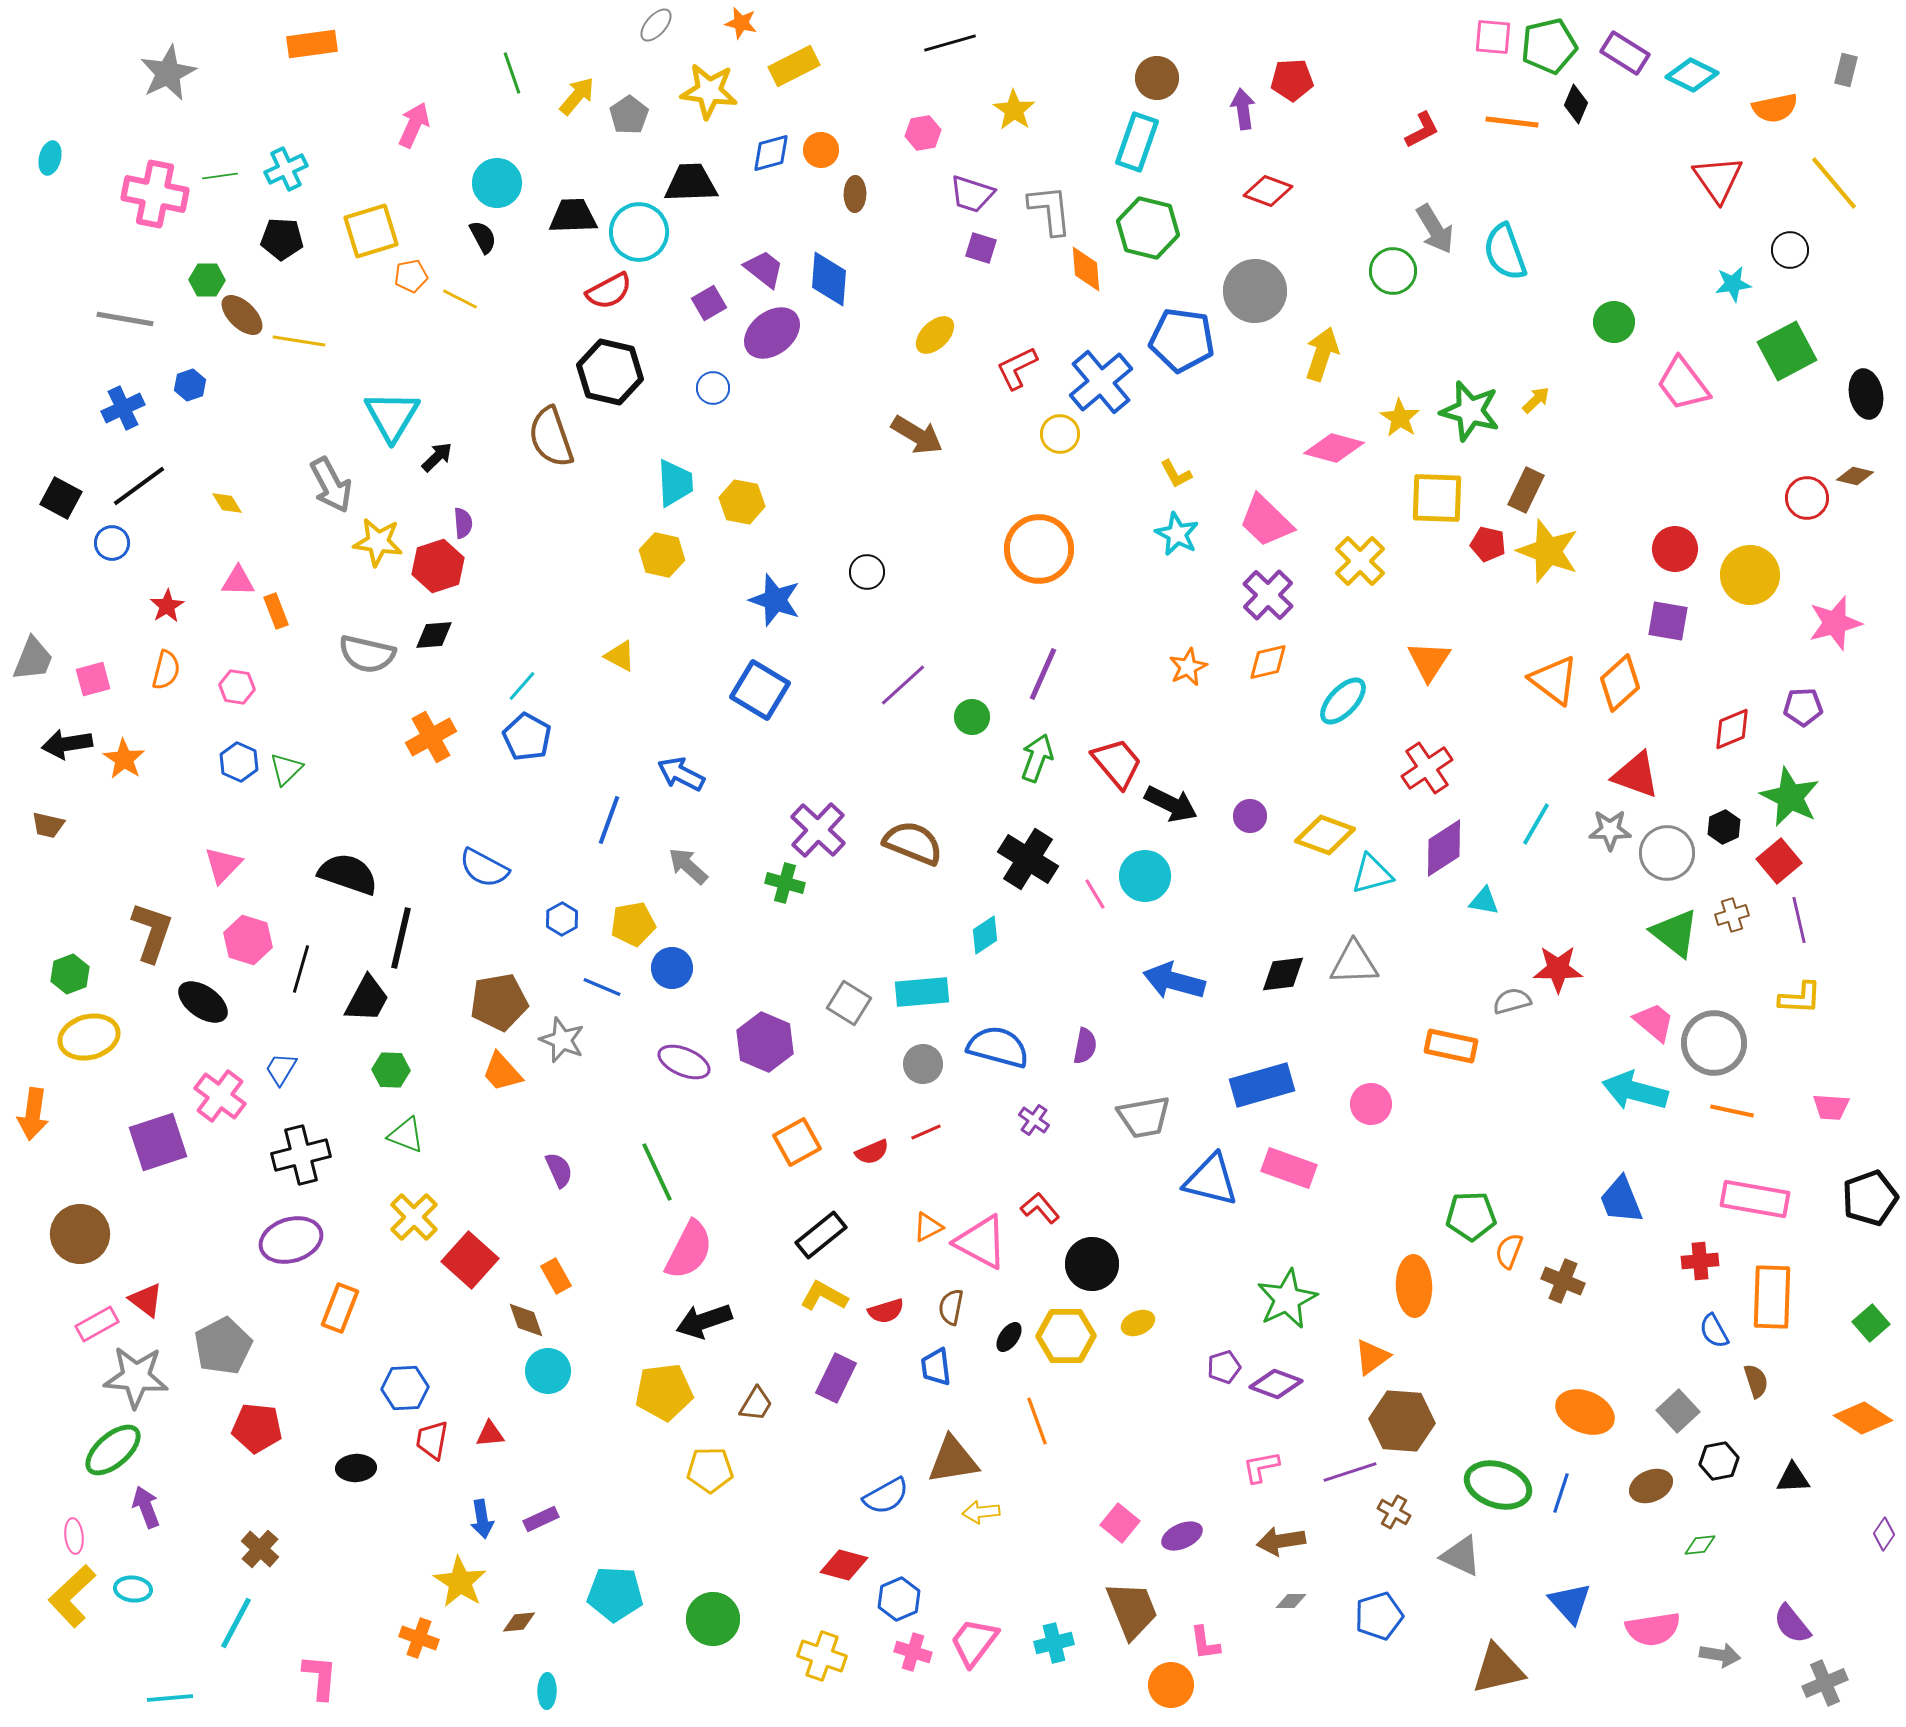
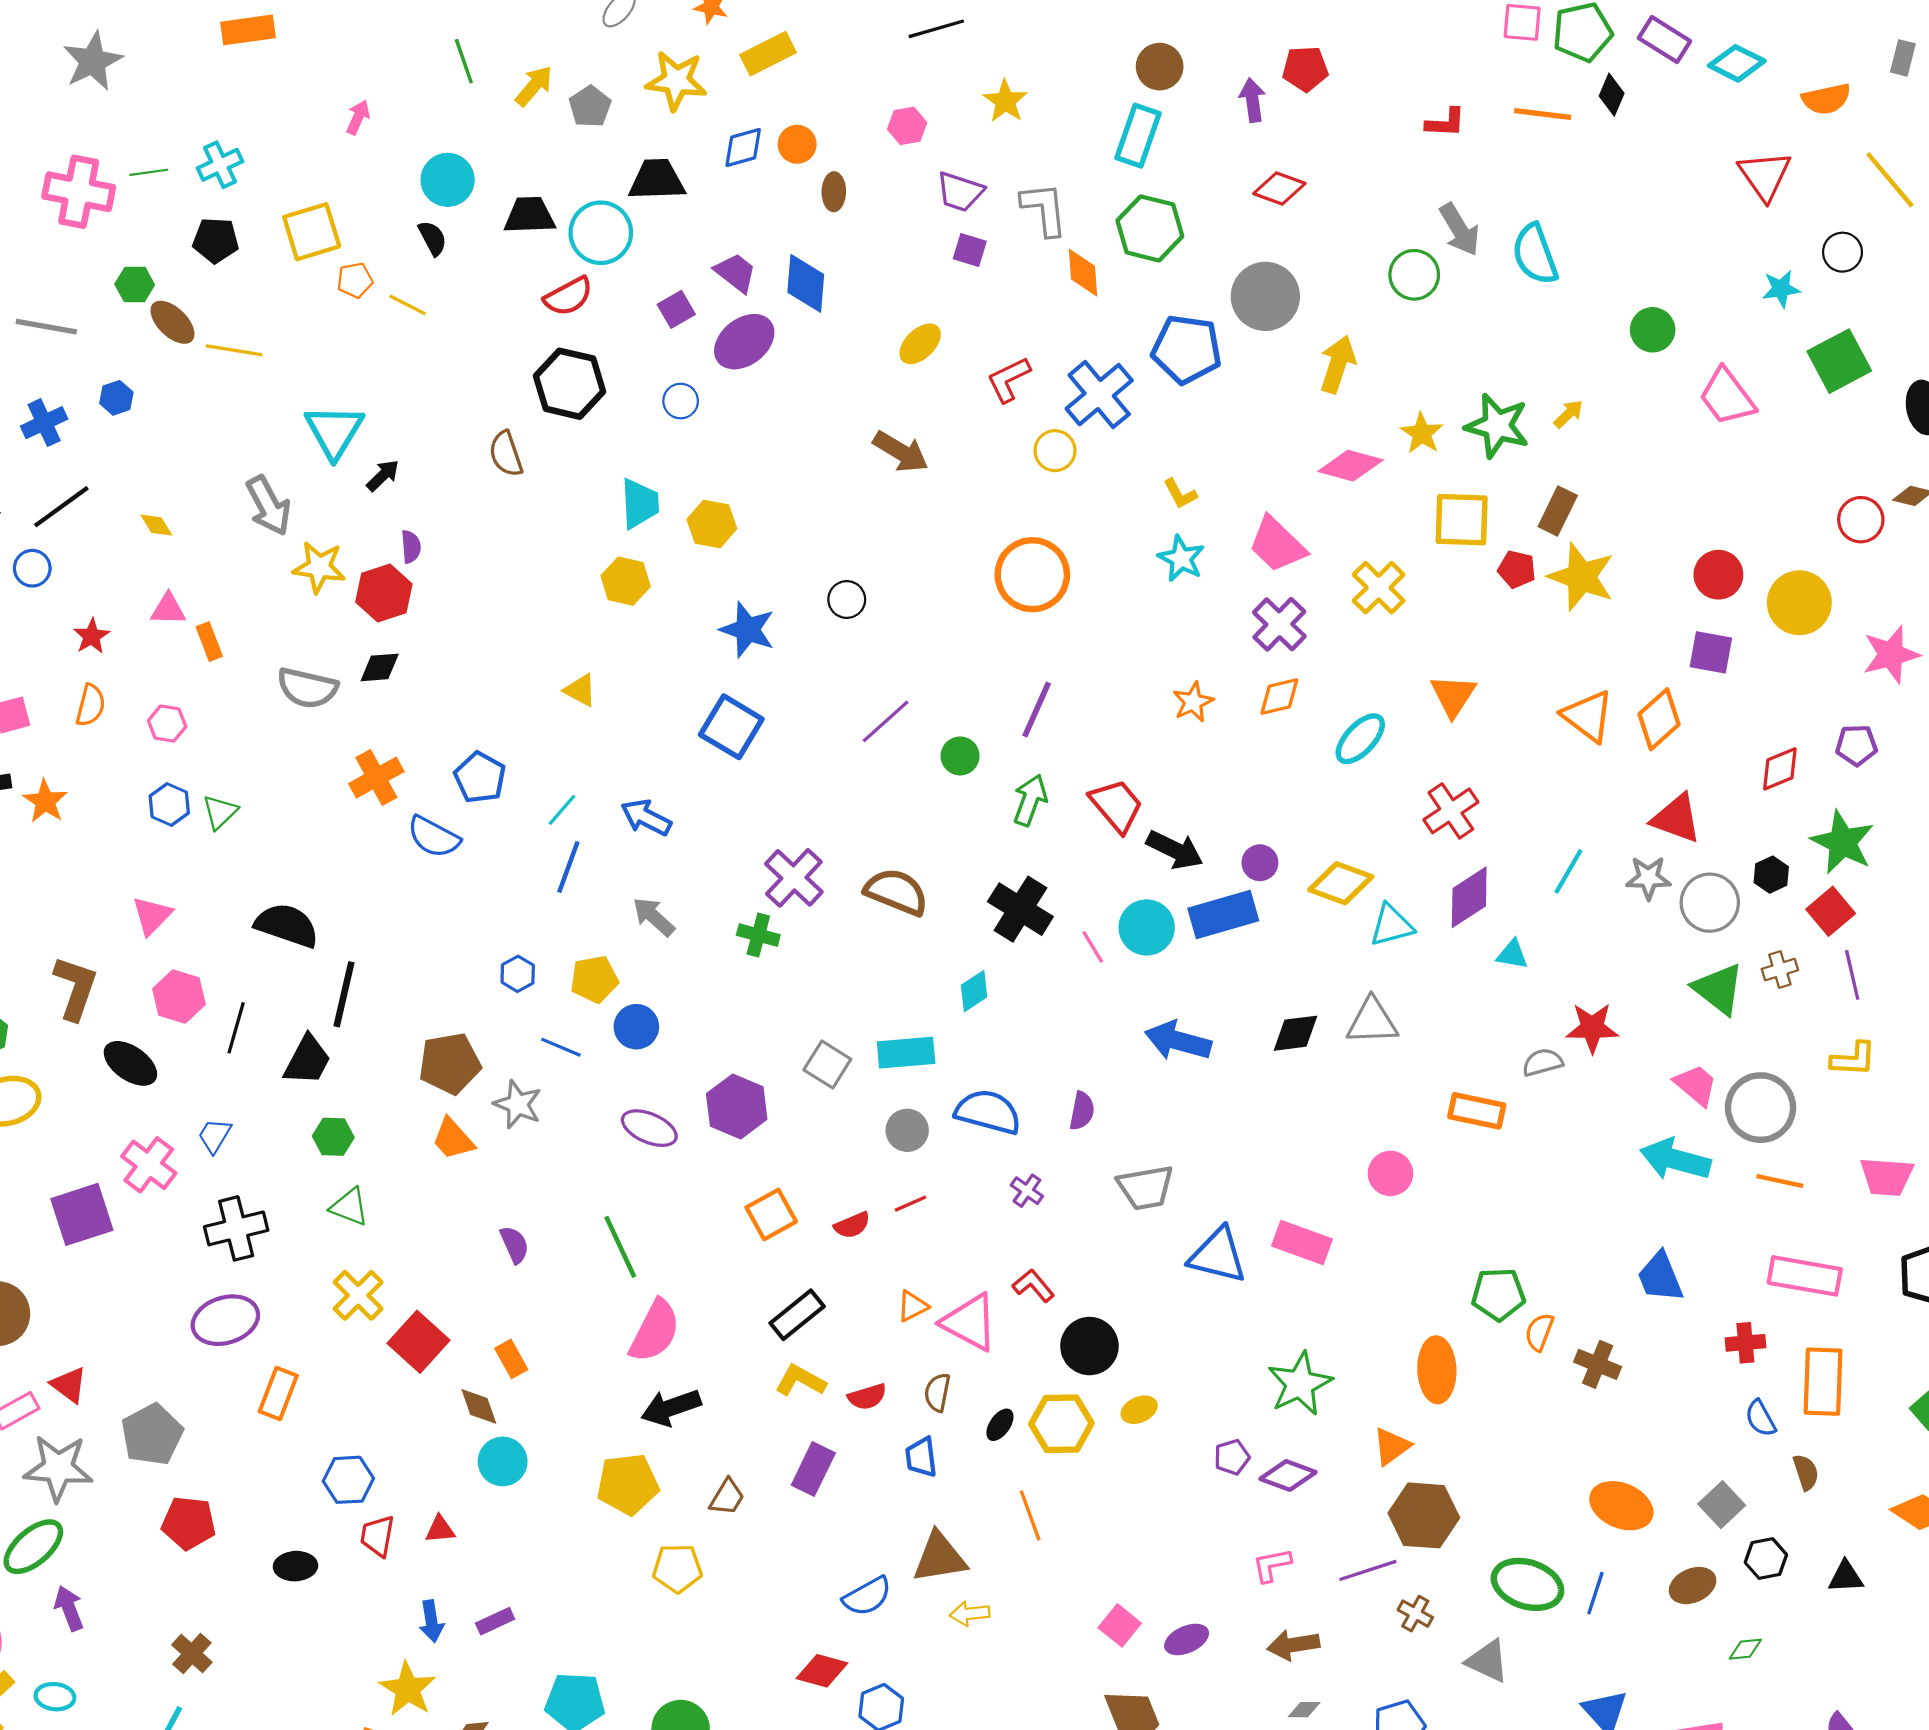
pink arrow: (414, 125) -> (358, 117), size x0.7
red L-shape: (1422, 130) -> (1445, 123), turned 30
brown semicircle: (551, 437) -> (506, 454), size x0.7
cyan line: (522, 686) -> (562, 810), moved
blue semicircle: (484, 868) -> (434, 837), moved
blue rectangle: (1262, 1085) -> (1223, 915), moved
pink trapezoid: (1831, 1107) -> (1887, 1177), size x1.4

